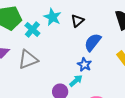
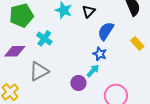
cyan cross: (32, 29) -> (44, 38), moved
gray triangle: (28, 59) -> (39, 71), moved

